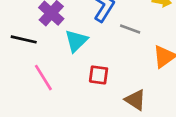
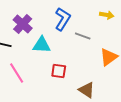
cyan triangle: (76, 41) -> (42, 45), turned 48

